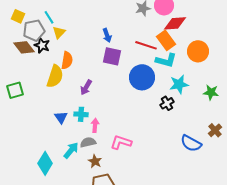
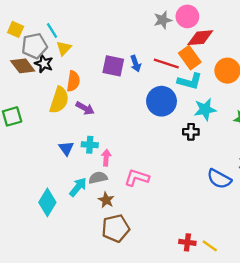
blue arrow: (107, 35) -> (136, 64), moved
purple square: (112, 56) -> (113, 66), moved
purple arrow: (86, 87) -> (85, 108), moved, turned -91
black cross: (167, 103) -> (191, 132), turned 32

